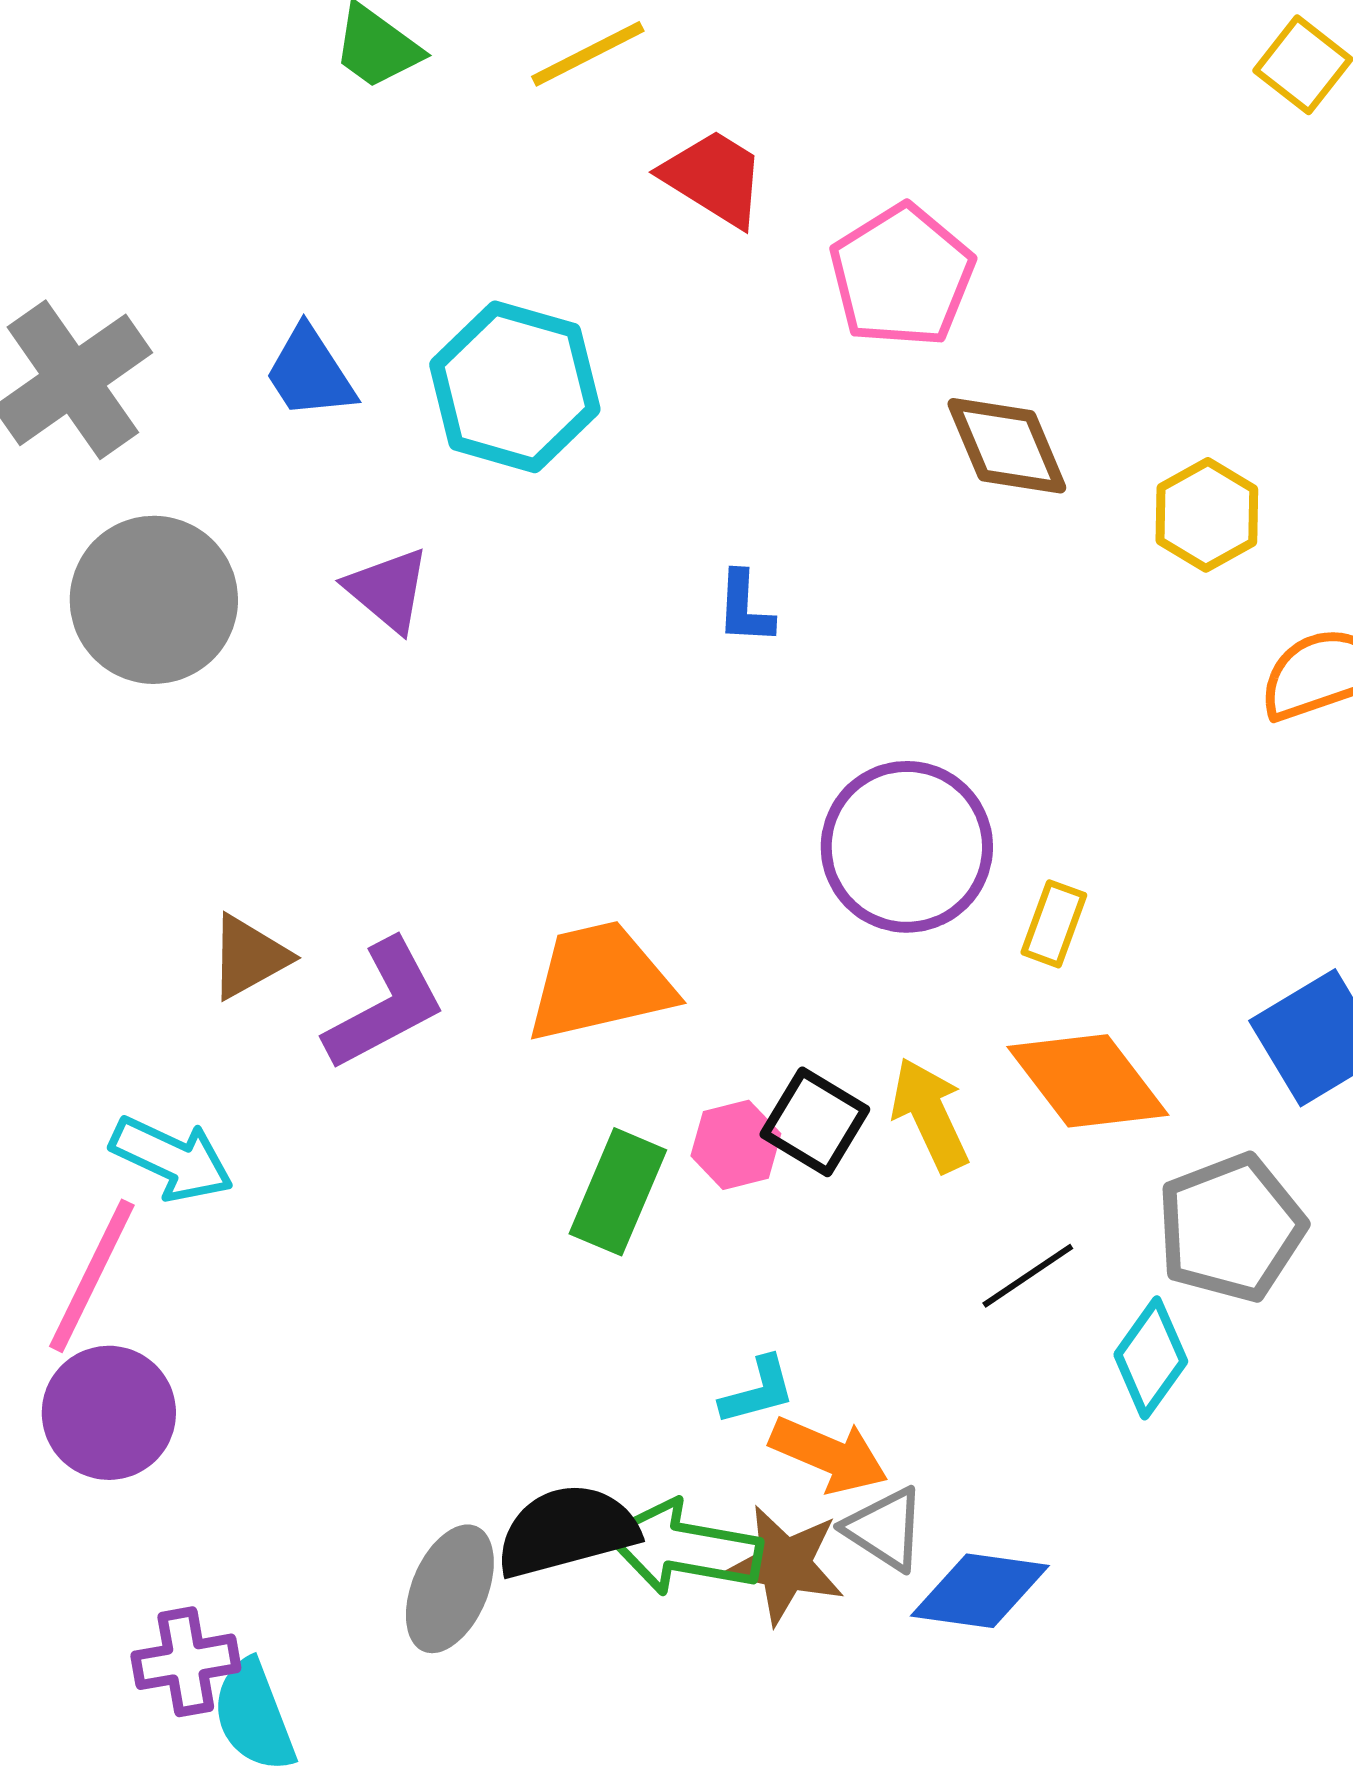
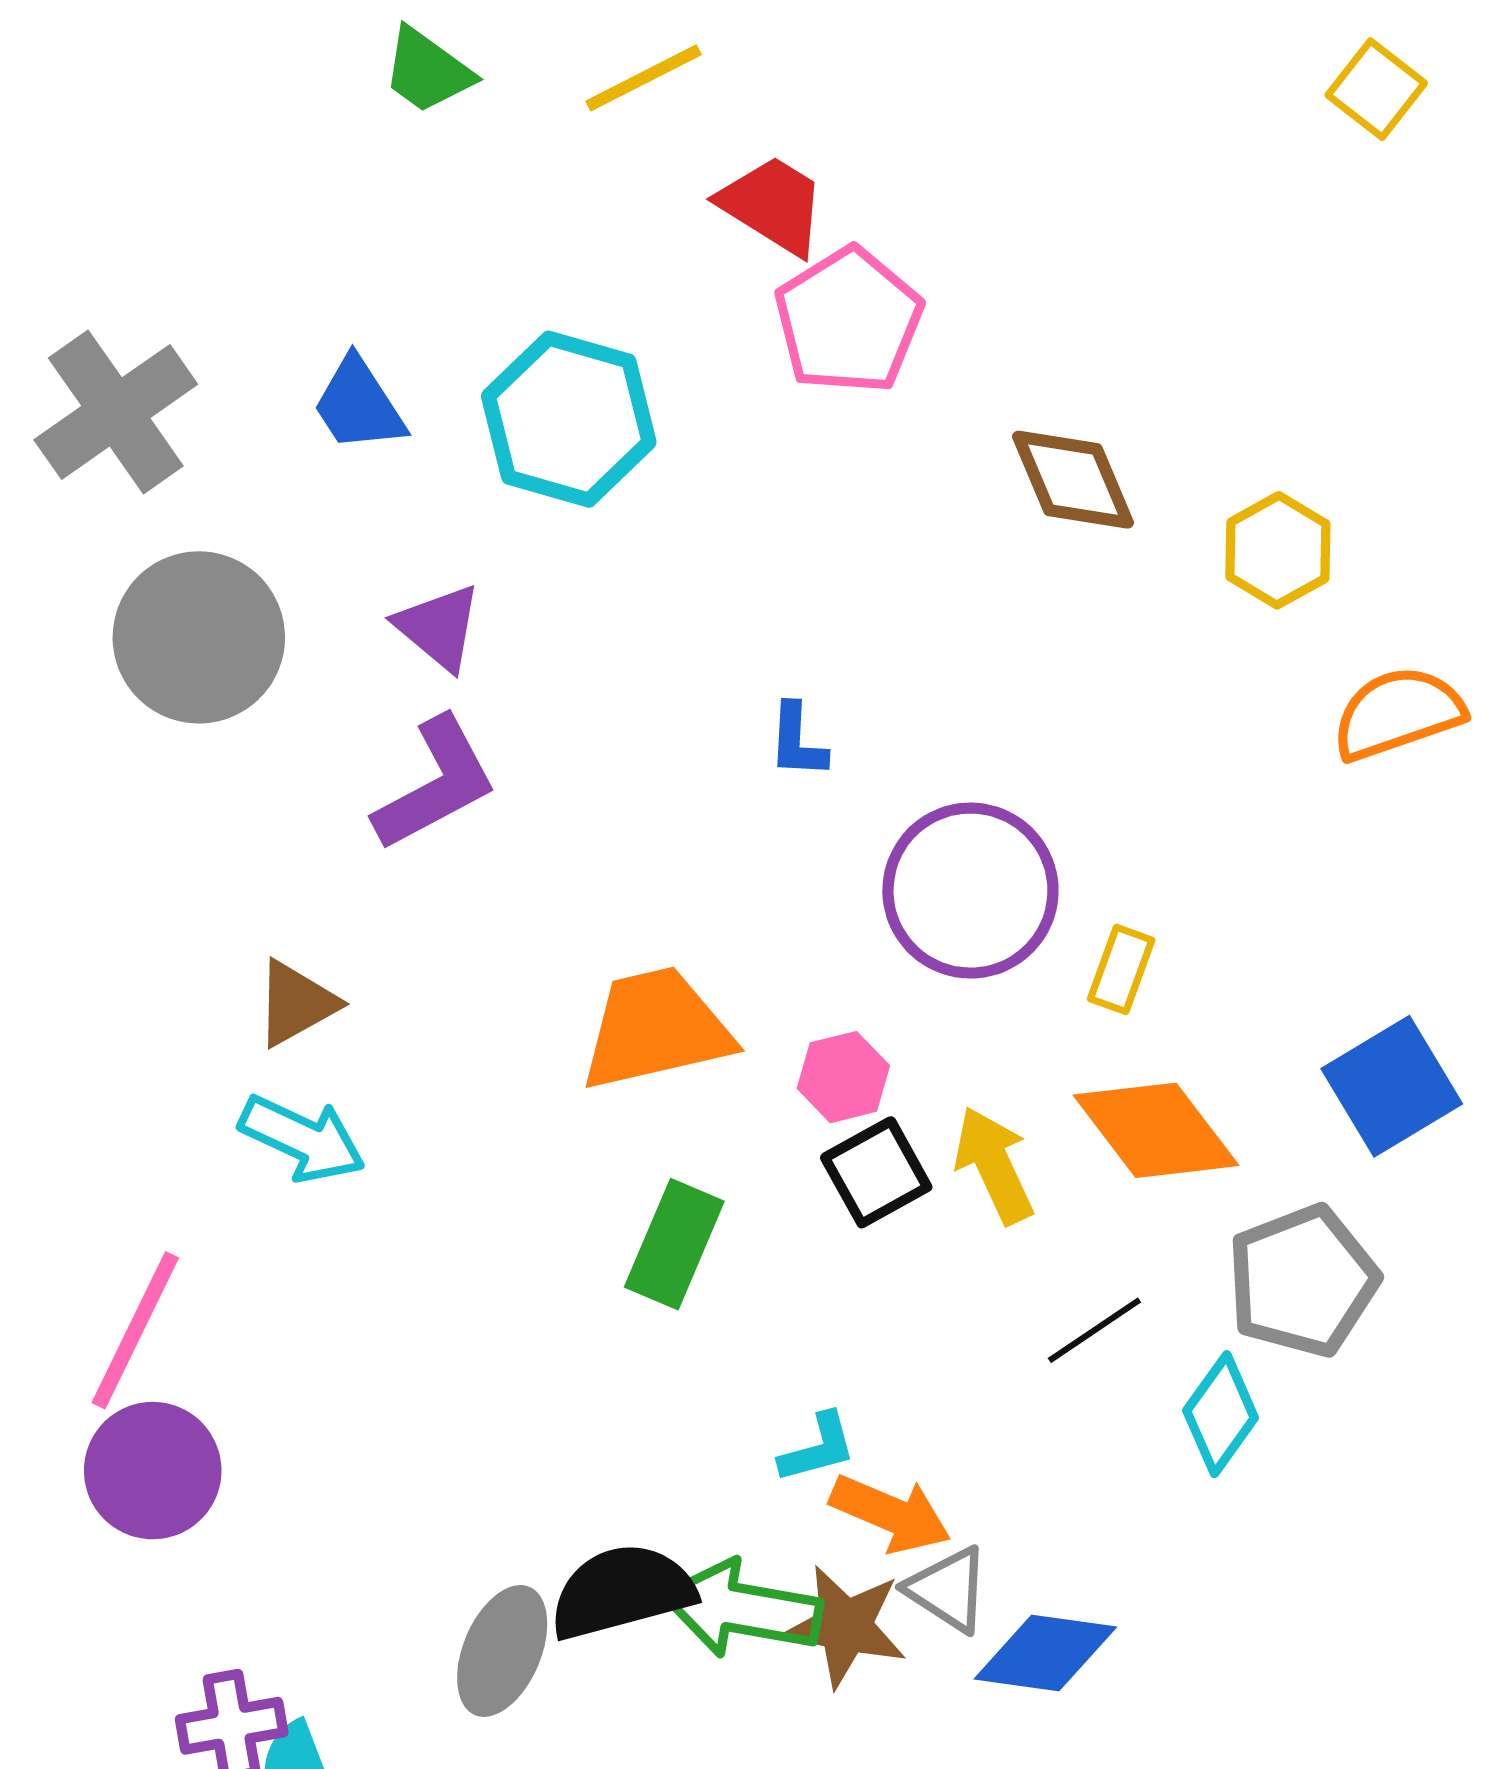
pink pentagon: (902, 276) -> (849, 321), moved
blue L-shape: (745, 608) -> (797, 741), moved
purple L-shape: (385, 1005) -> (436, 784), moved
black square: (815, 1122) -> (876, 1172), turned 30
pink hexagon: (736, 1145) -> (843, 1077), moved
cyan arrow: (172, 1159) -> (302, 1139), moved

